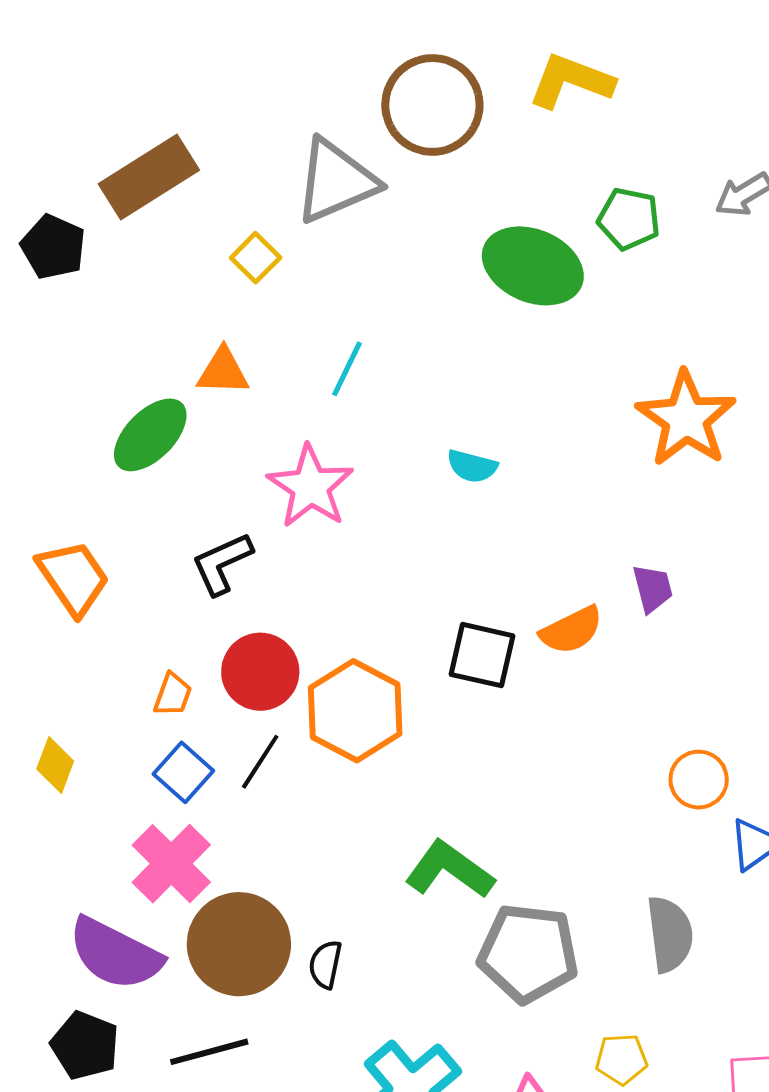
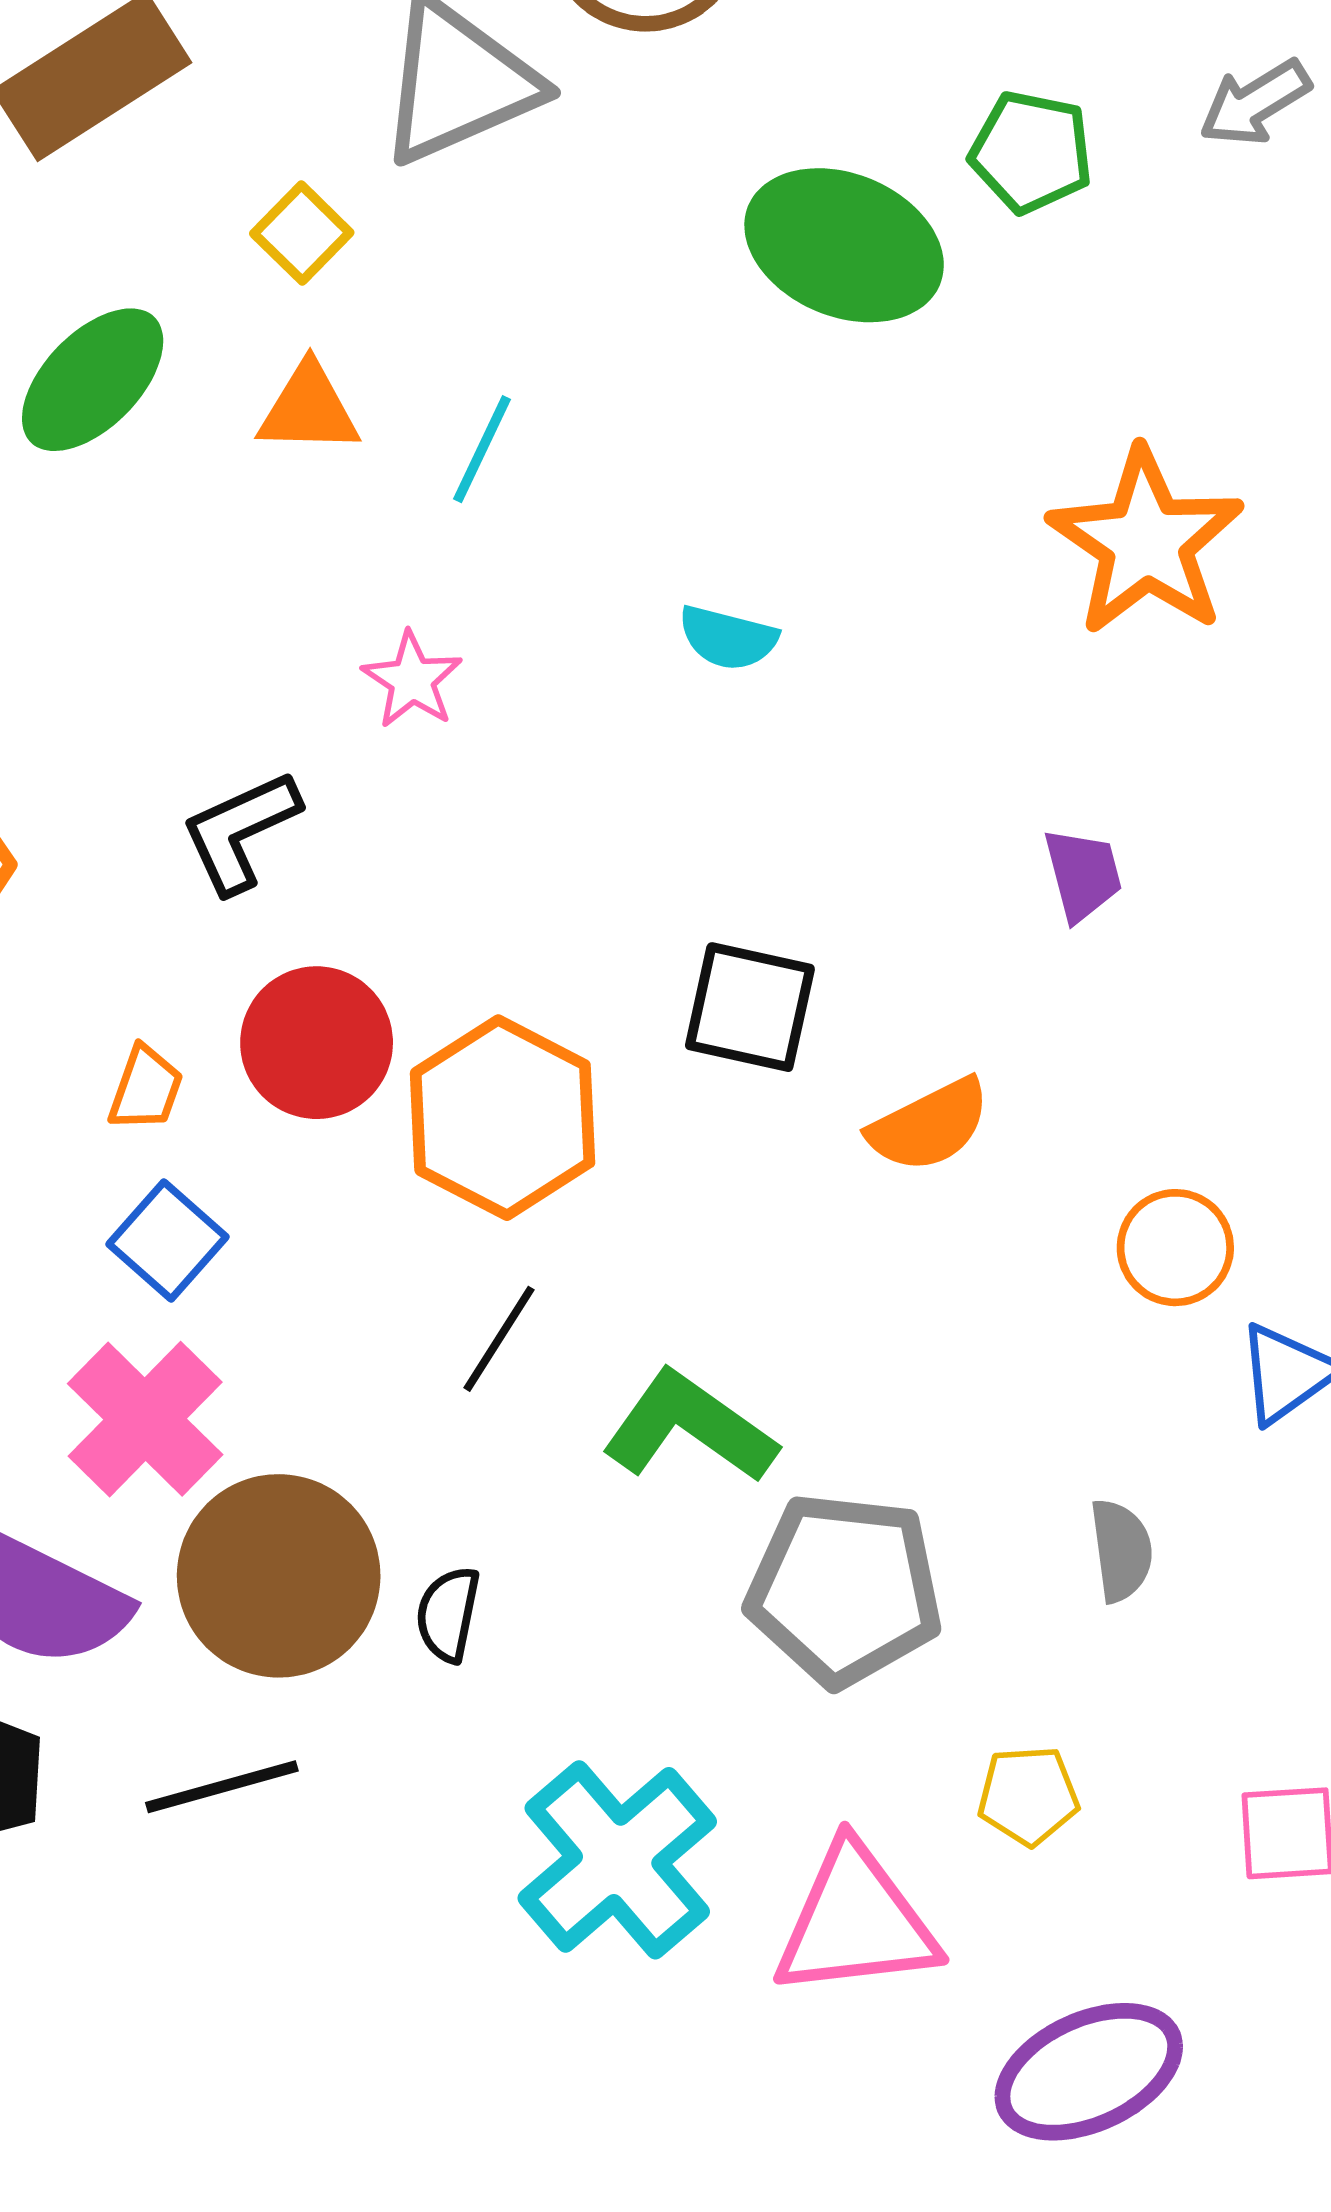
orange triangle: (223, 371) -> (309, 409), moved
green ellipse: (150, 435) -> (93, 380), moved
pink star: (310, 487) -> (412, 680), size x0.6
orange semicircle: (571, 630) -> (929, 1125), moved
black line: (260, 762) -> (499, 1339), moved
gray semicircle: (670, 934) -> (1121, 1550), size x0.7

